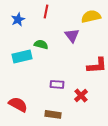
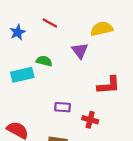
red line: (46, 11) -> (50, 23), turned -72
red cross: (81, 95) -> (90, 120), turned -32

